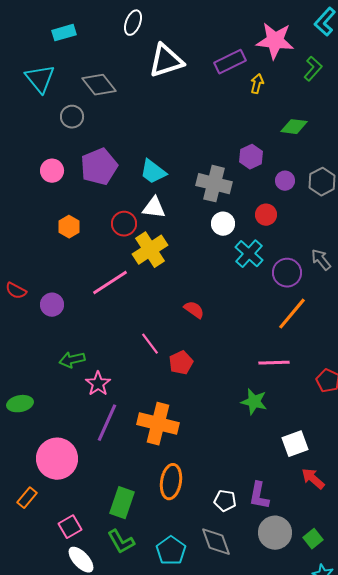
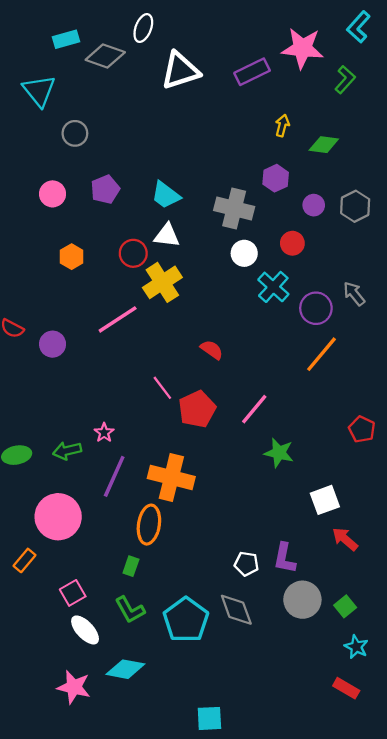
yellow arrow: (257, 84) -> (282, 126), moved
gray diamond: (99, 85) -> (105, 56), moved, turned -32
purple pentagon: (99, 167) -> (105, 189), size x0.7
green arrow: (72, 360) -> (67, 451), moved
red pentagon: (181, 363) -> (197, 409), size x1.4
pink line: (274, 363) -> (254, 409), moved, turned -48
pink star: (98, 384) -> (104, 433), size x0.7
orange ellipse: (171, 482) -> (149, 525), moved
green rectangle: (122, 503) -> (131, 566), size x0.6
cyan pentagon: (171, 551) -> (186, 620), size x1.4

